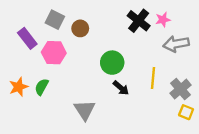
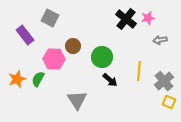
brown circle: (80, 28) -> (73, 46), moved
gray arrow: (176, 44) -> (160, 40), size x0.6
pink hexagon: (54, 53) -> (54, 59), moved

